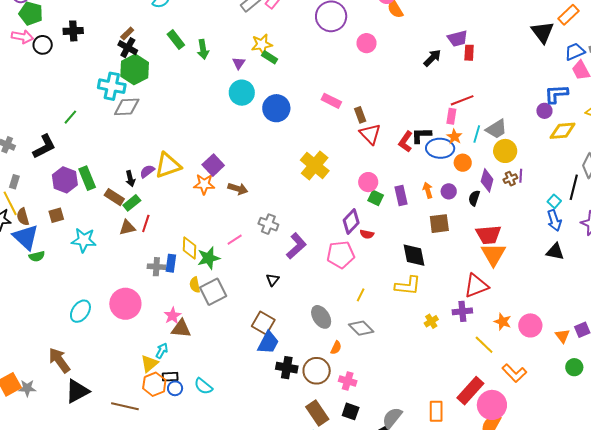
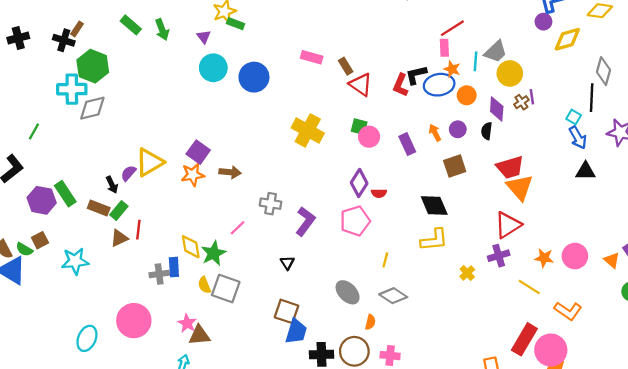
black cross: (128, 48) -> (64, 40), moved
green square: (376, 198) -> (359, 127), moved
green semicircle: (37, 256) -> (24, 249), moved, turned 56
gray square: (213, 292) -> (226, 289), turned -32

